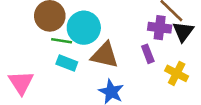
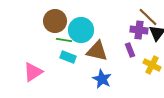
pink triangle: (21, 83) -> (33, 72), turned 30

